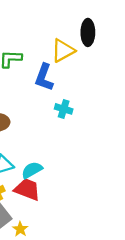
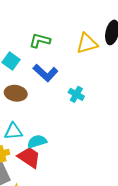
blue L-shape: (44, 77) -> (45, 73), moved, turned -80

